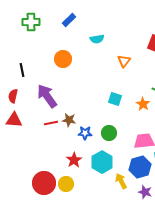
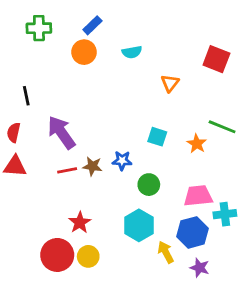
orange circle: (63, 59) -> (84, 52), moved
blue star: (85, 133) -> (122, 161), moved
red star: (74, 160) -> (80, 223), moved

